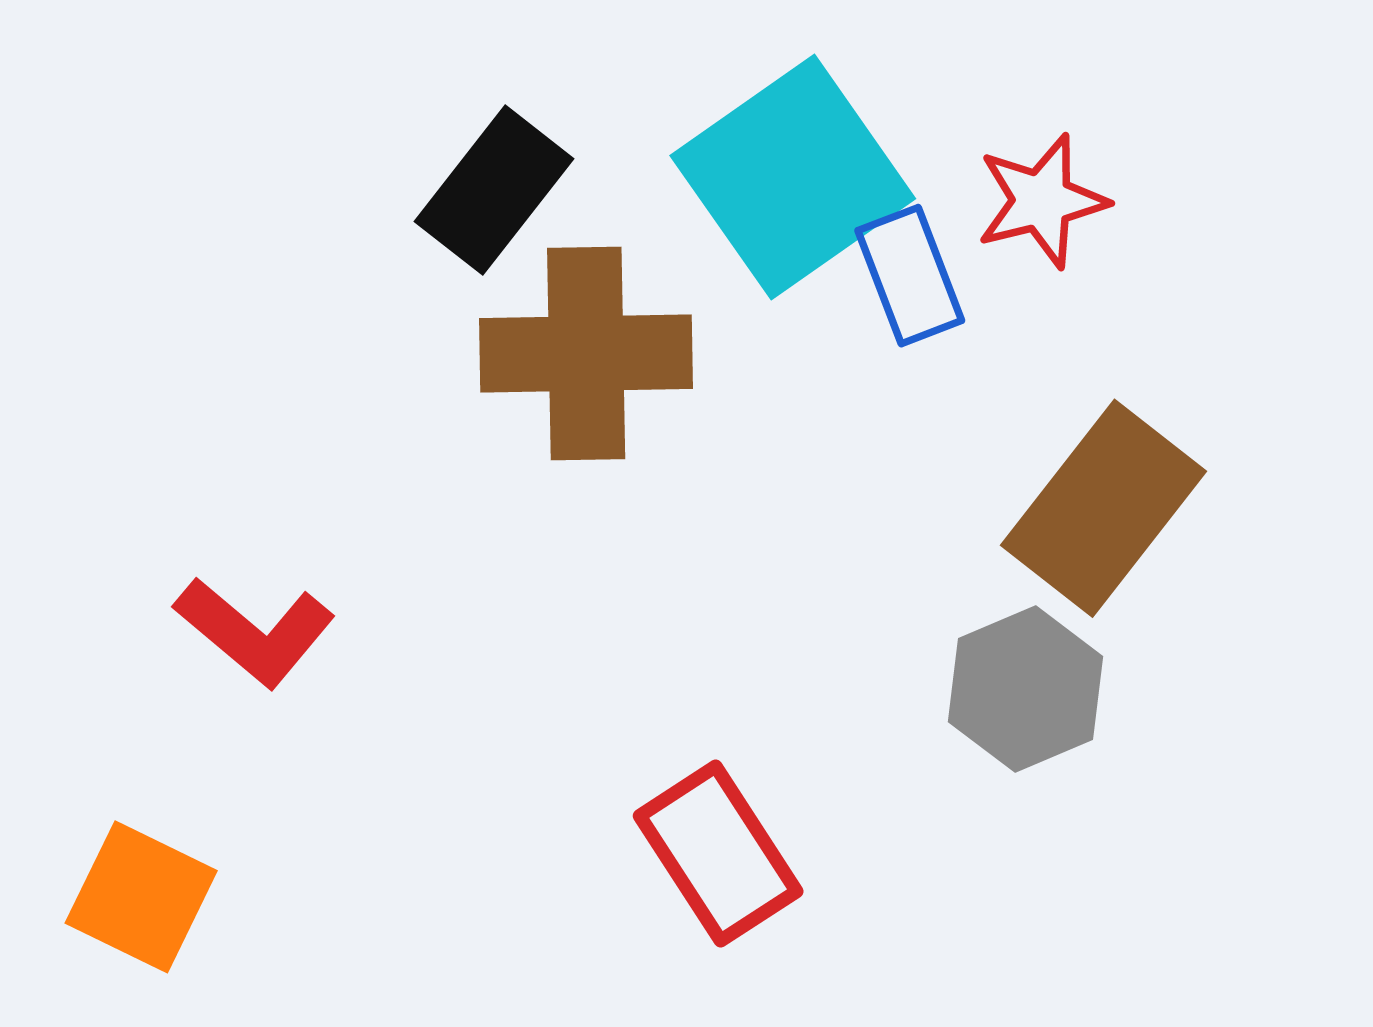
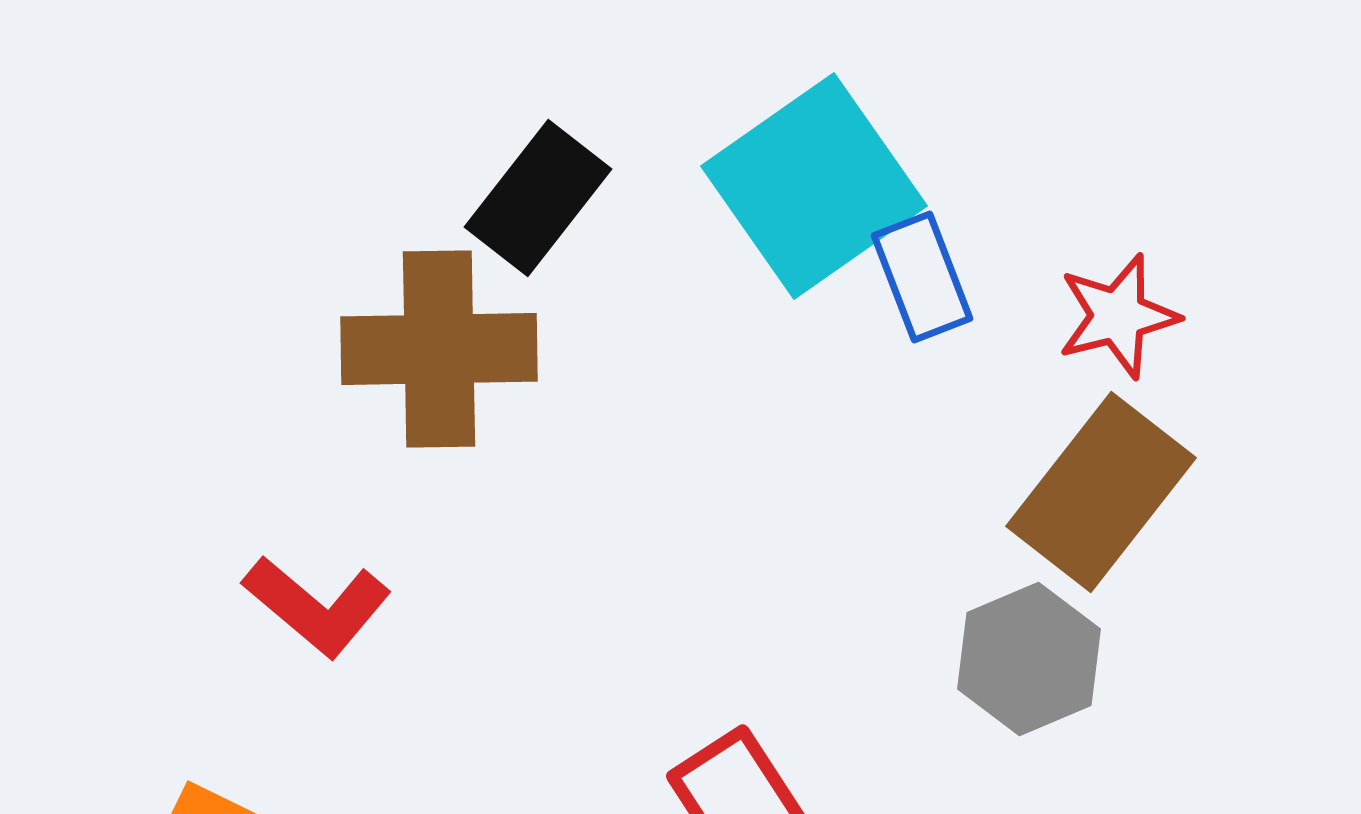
red star: (1042, 201) -> (1118, 316), moved
brown cross: (586, 353) -> (439, 349), moved

